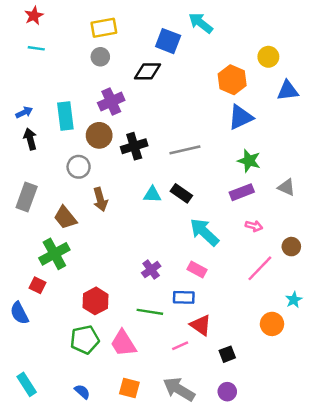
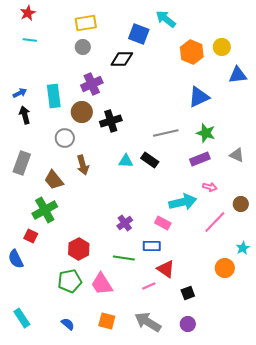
orange hexagon: (232, 80) -> (192, 52), moved
gray line: (185, 150) -> (166, 133), moved
cyan arrow: (204, 232) -> (183, 202), moved, turned 124

